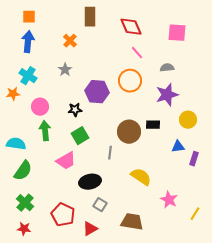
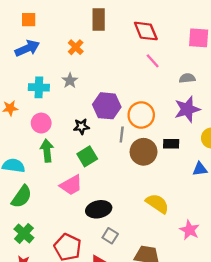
blue arrow: (28, 42) -> (27, 48), turned 60
cyan cross: (28, 76) -> (39, 87), moved, turned -30
orange circle: (130, 81) -> (141, 115), moved
gray line: (110, 153) -> (122, 135), moved

